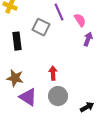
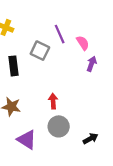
purple triangle: (28, 97) -> (27, 140), moved

